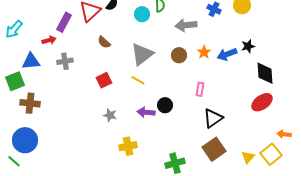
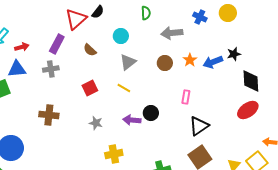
cyan circle: (142, 14) -> (121, 36), moved
purple rectangle: (64, 22) -> (57, 44), moved
red arrow: (49, 40) -> (22, 47), moved
gray triangle: (142, 54) -> (128, 62), size x0.7
brown cross: (30, 103) -> (49, 115), moved

